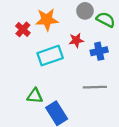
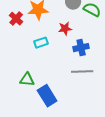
blue cross: (99, 51) -> (81, 48), moved
cyan rectangle: (50, 56) -> (41, 43), size x0.6

